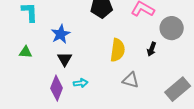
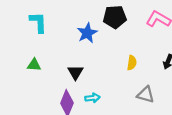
blue star: (61, 34) -> (87, 33), moved
yellow semicircle: (118, 50) -> (132, 63), size x0.6

